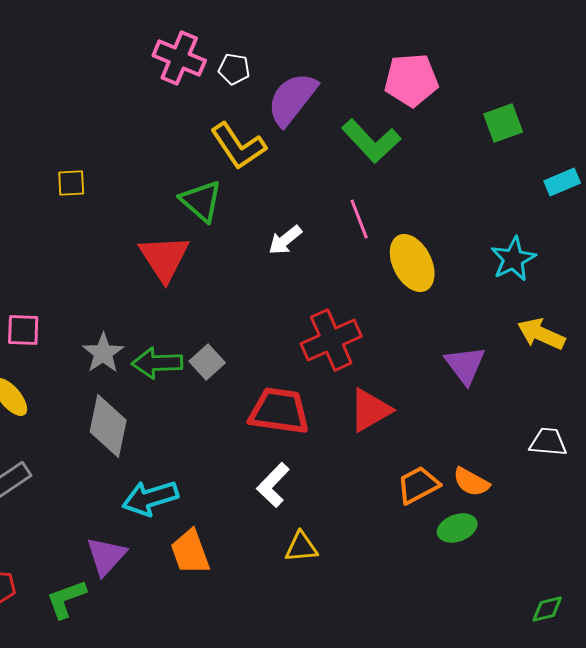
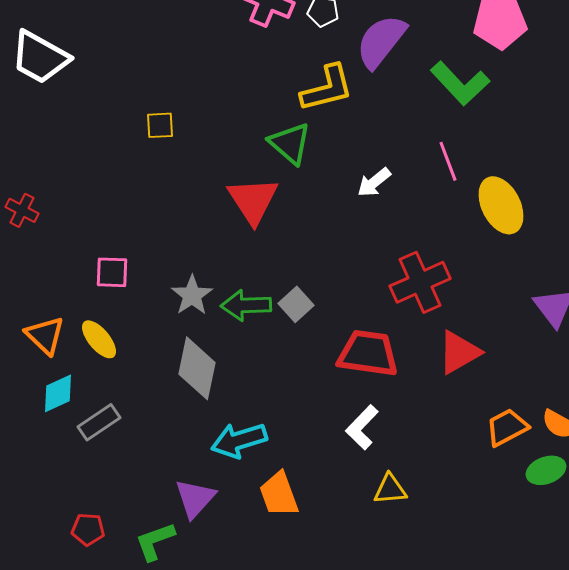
yellow L-shape: (238, 146) -> (327, 88), turned -70

